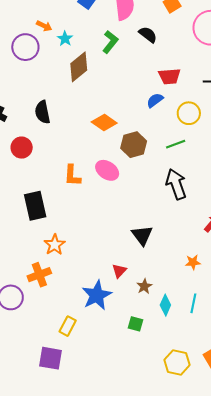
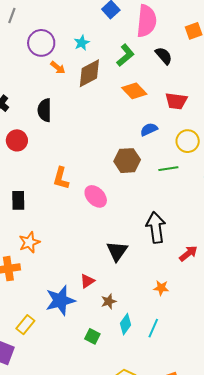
orange arrow: (44, 26) -> (58, 68), moved
blue semicircle: (155, 100) -> (149, 129), moved
orange diamond: (104, 122) -> (134, 91), moved
pink ellipse: (107, 170) -> (96, 196), moved
black arrow: (176, 184) -> (156, 227), moved
black rectangle: (35, 206) -> (18, 200), size x0.7

